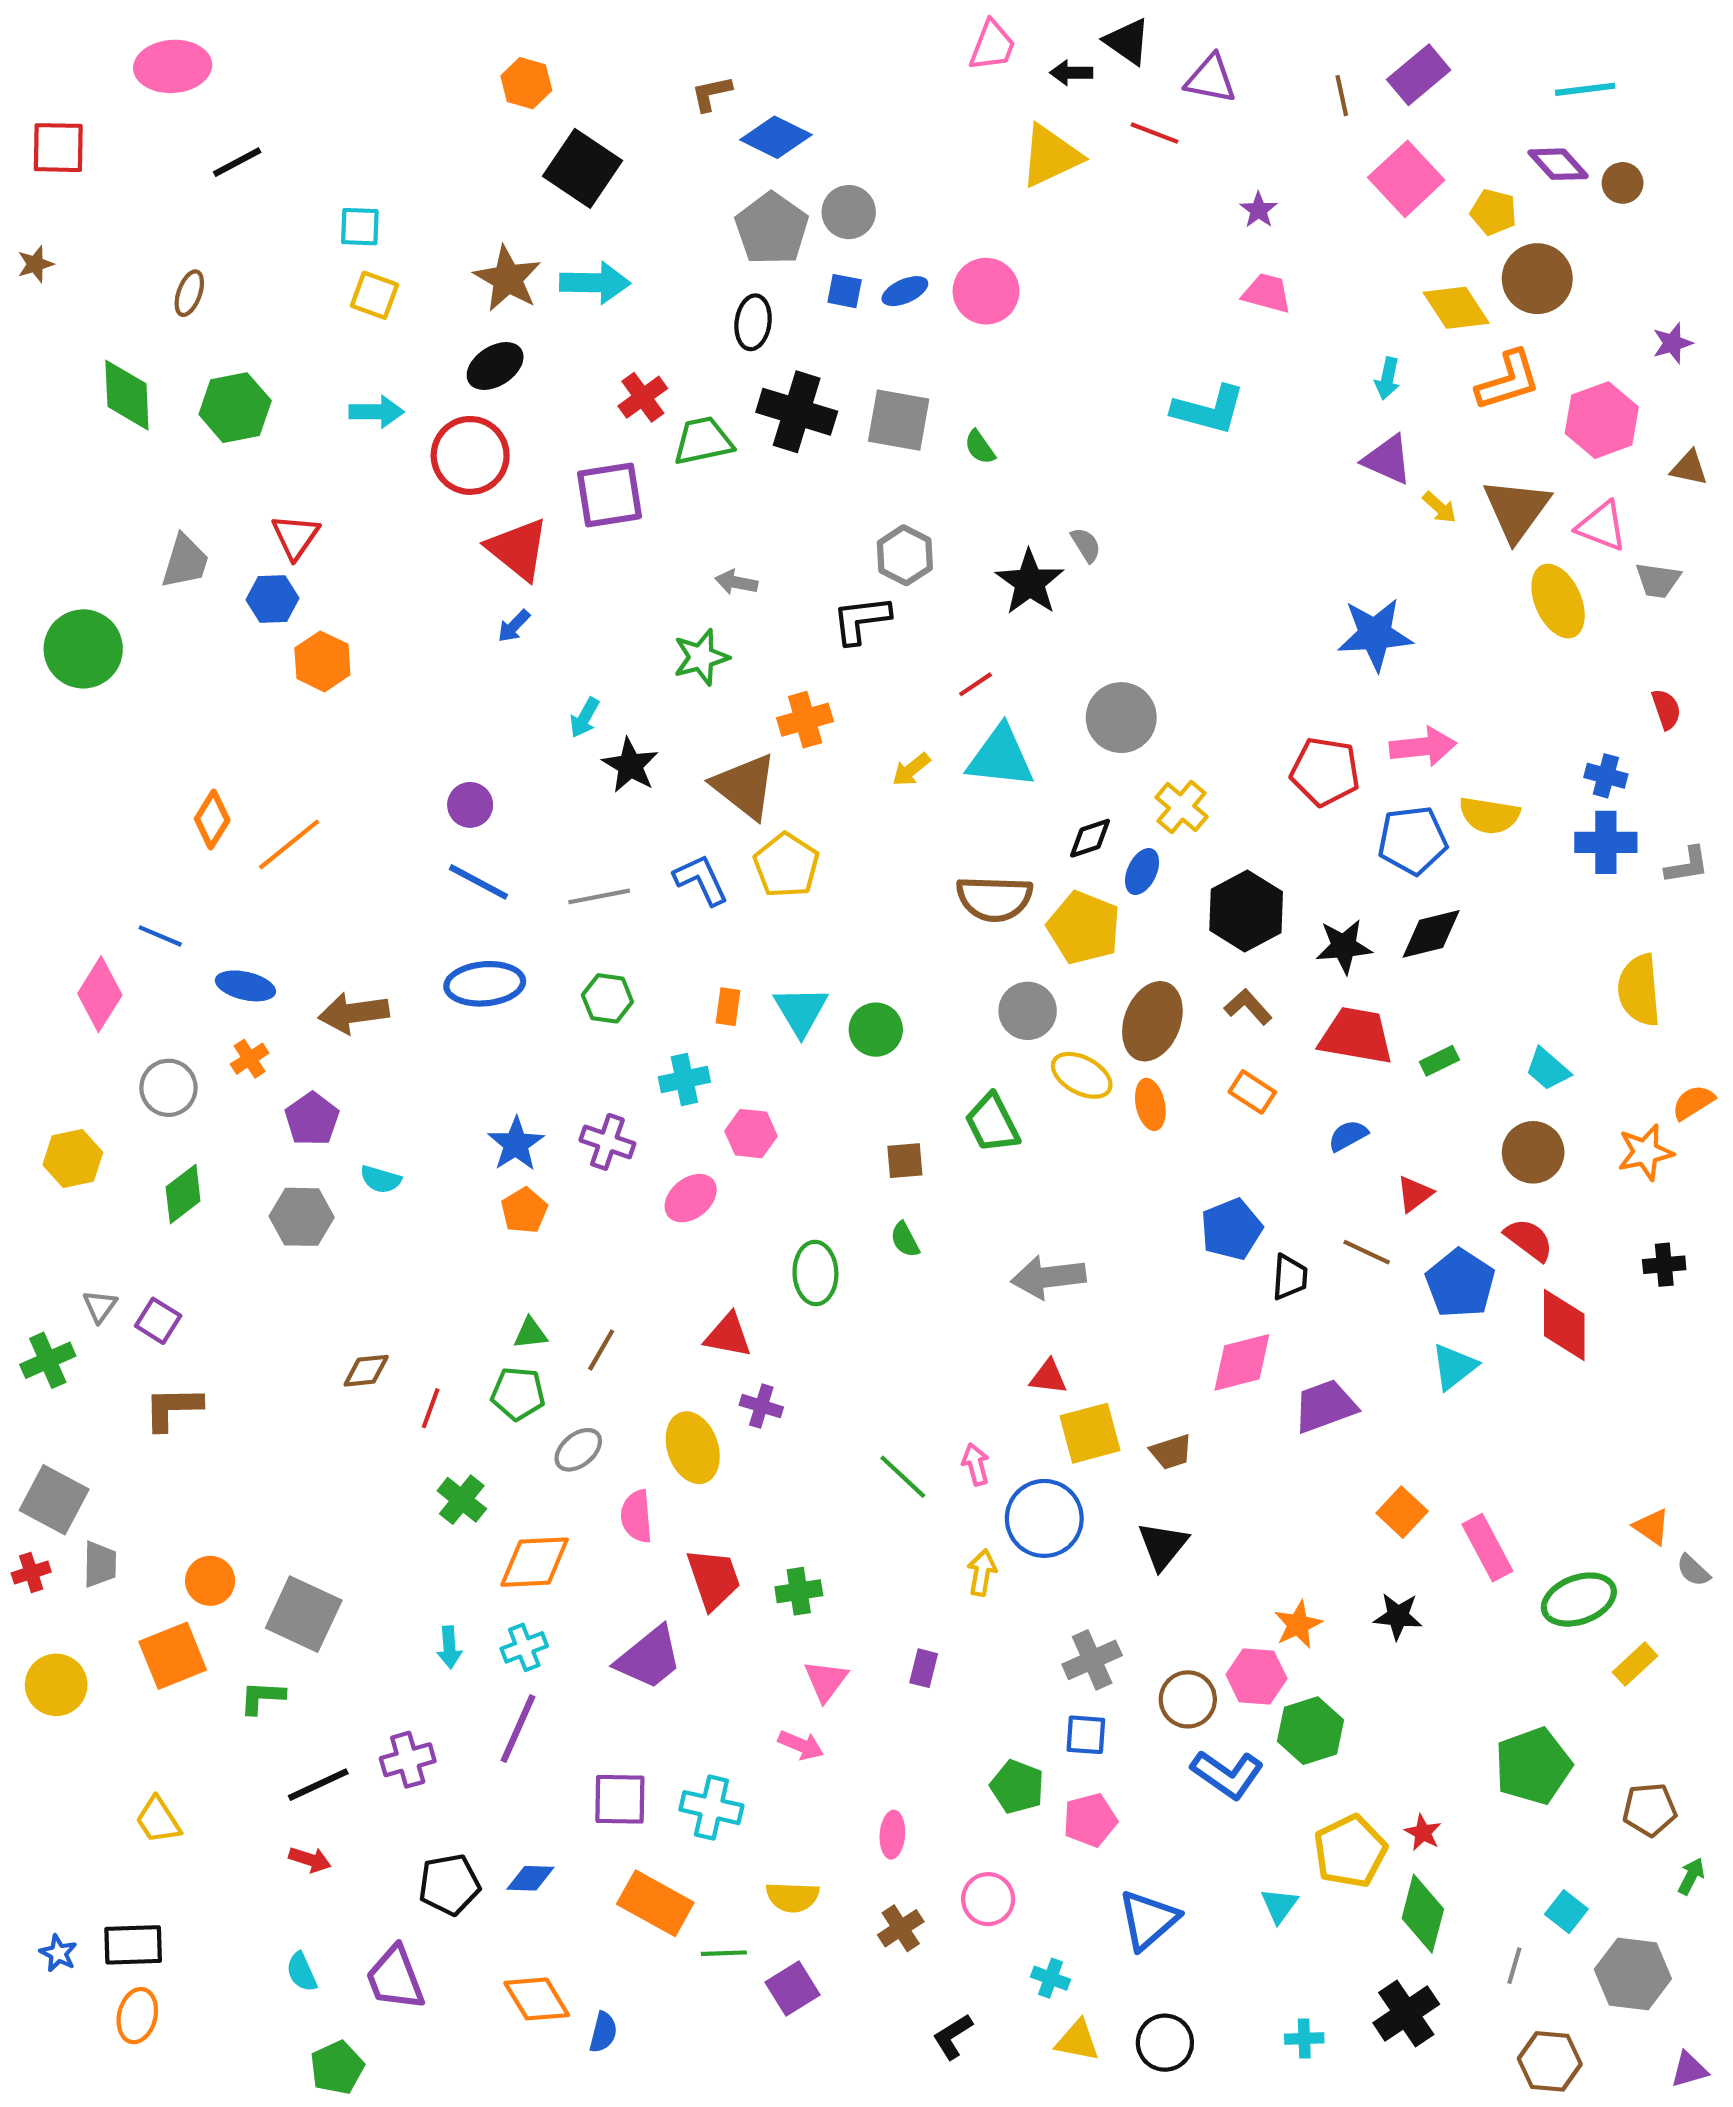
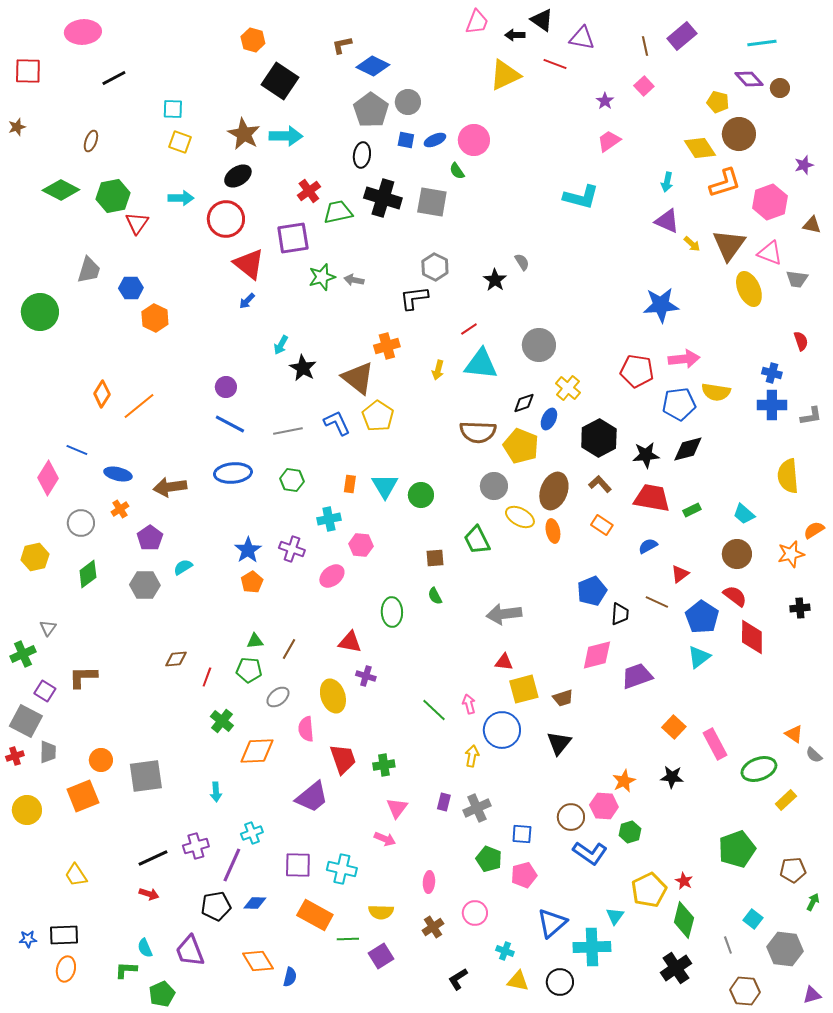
pink square: (1406, 179) -> (644, 86), moved, size x0.6
pink trapezoid: (1267, 293) -> (609, 141), turned -50
green diamond: (127, 395) -> (61, 190), turned -60
green semicircle: (980, 447) -> (457, 171), moved
red triangle: (295, 537) -> (137, 223), moved
black star: (1030, 582) -> (495, 280), size x0.7
green star: (701, 657) -> (322, 277), moved
yellow arrow: (911, 770) -> (438, 370), turned -36
cyan semicircle: (381, 1179) -> (183, 567), turned 132
purple square: (158, 1321) -> (45, 691), moved
gray square: (304, 1614) -> (146, 776), turned -33
cyan cross: (524, 1647) -> (252, 833), moved
gray cross: (1092, 1660) -> (477, 808), moved
green L-shape: (262, 1697) -> (126, 970), moved
purple line: (518, 1729) -> (232, 865), moved
green hexagon: (1311, 1731) -> (630, 832), size x0.7
blue star: (58, 1953) -> (28, 939), turned -30
gray line: (1514, 1966) -> (728, 945), turned -36
cyan cross: (1304, 2038) -> (592, 947), moved, size x2.0

